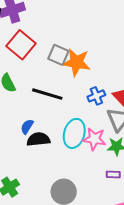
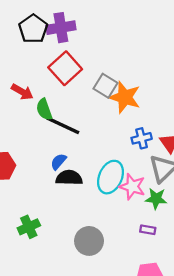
black line: (47, 94) -> (63, 125), moved

